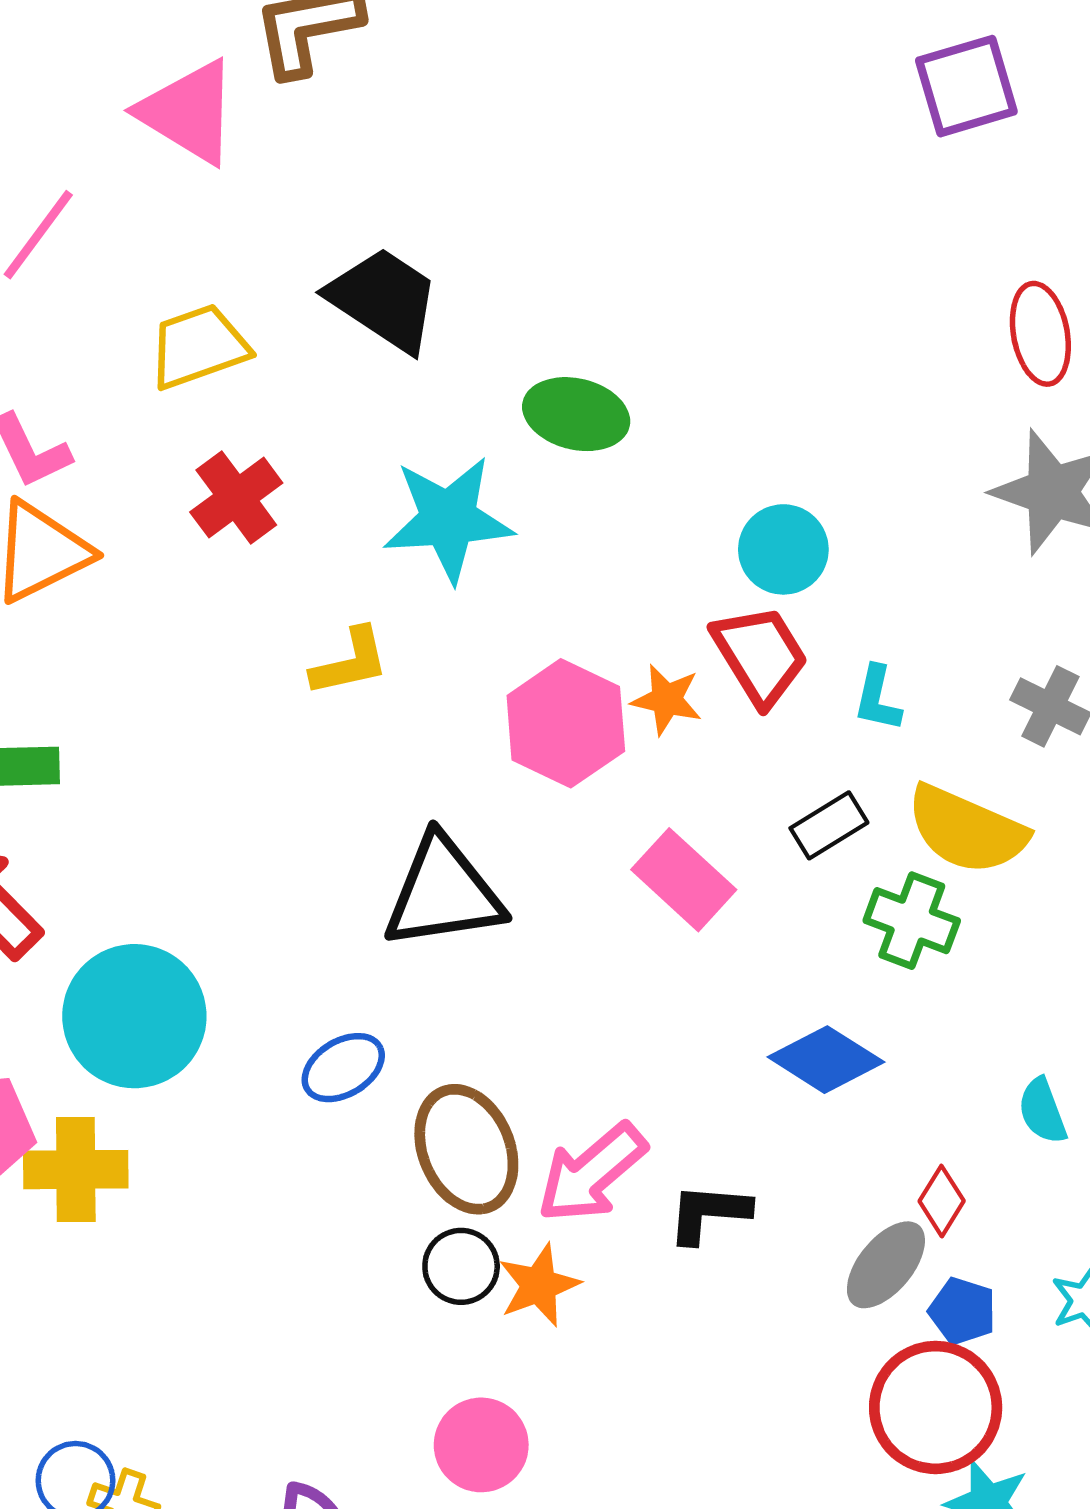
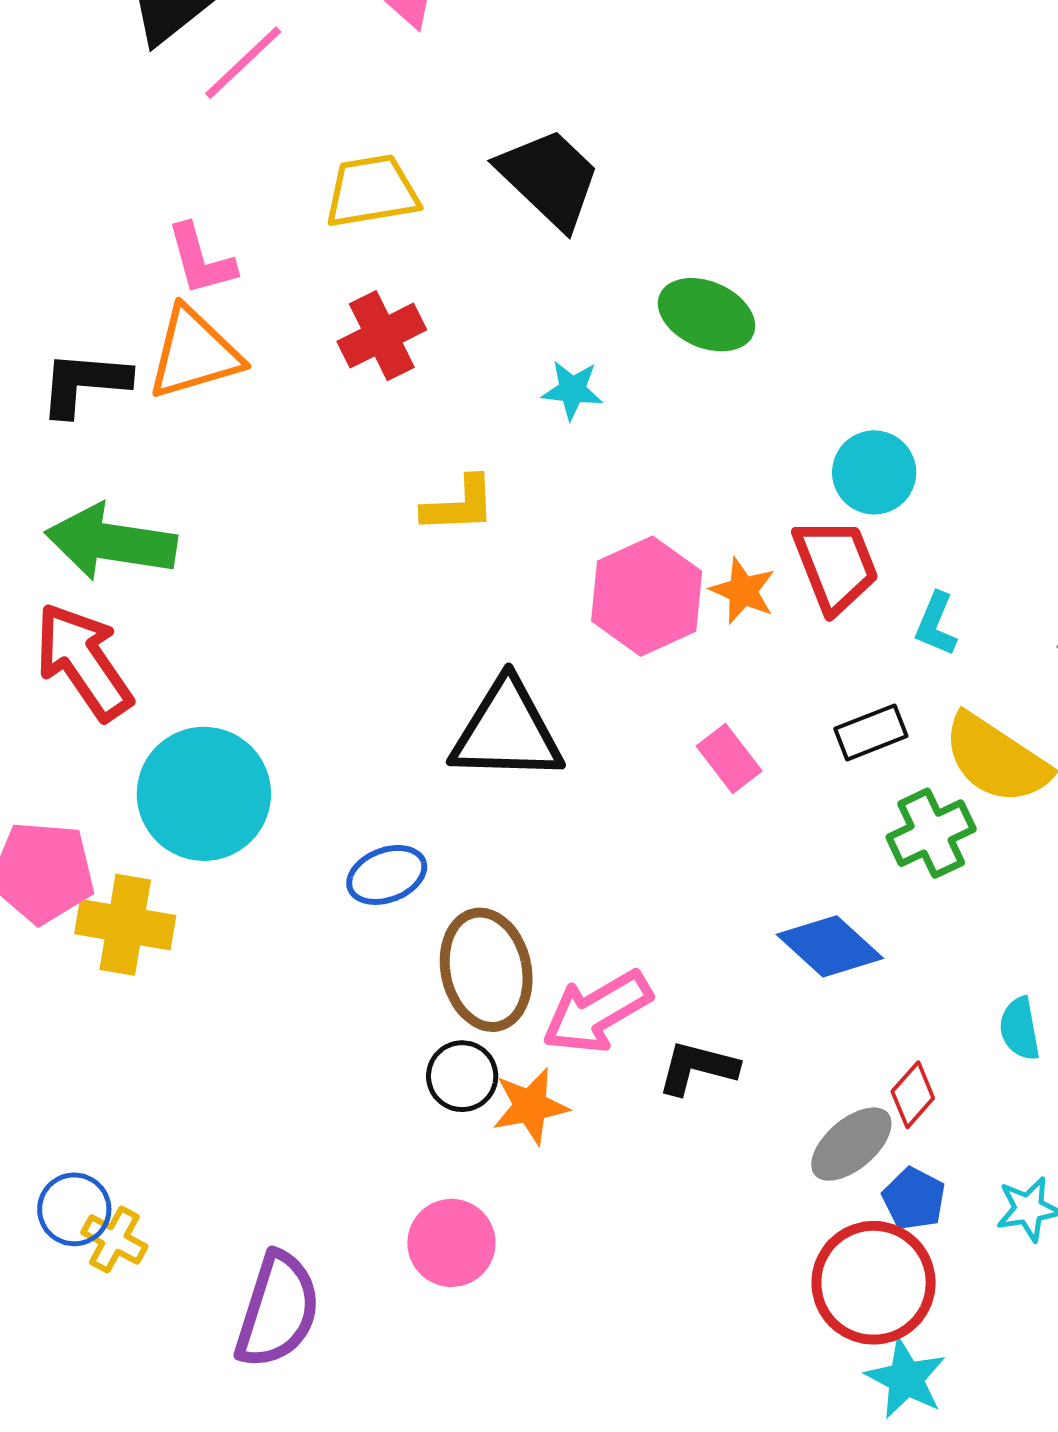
cyan star: (448, 519) -> (572, 390), size x0.5
pink rectangle: (684, 880) -> (729, 758), size x0.7
green cross: (912, 921) -> (931, 833), turned 34

